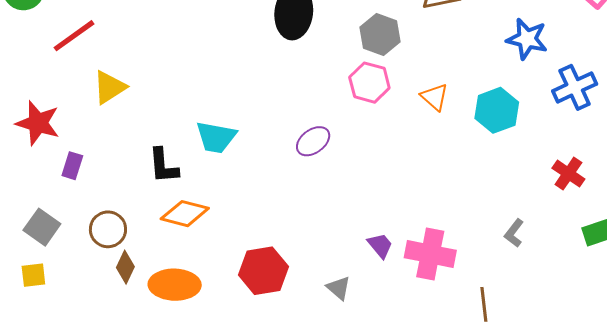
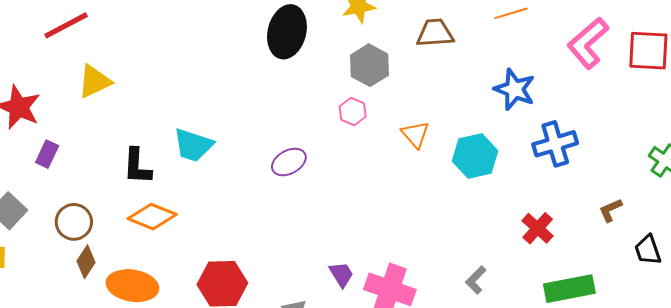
pink hexagon: (369, 83) -> (353, 112), size x0.7

